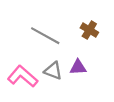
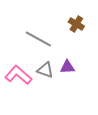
brown cross: (89, 30) -> (76, 24), moved

